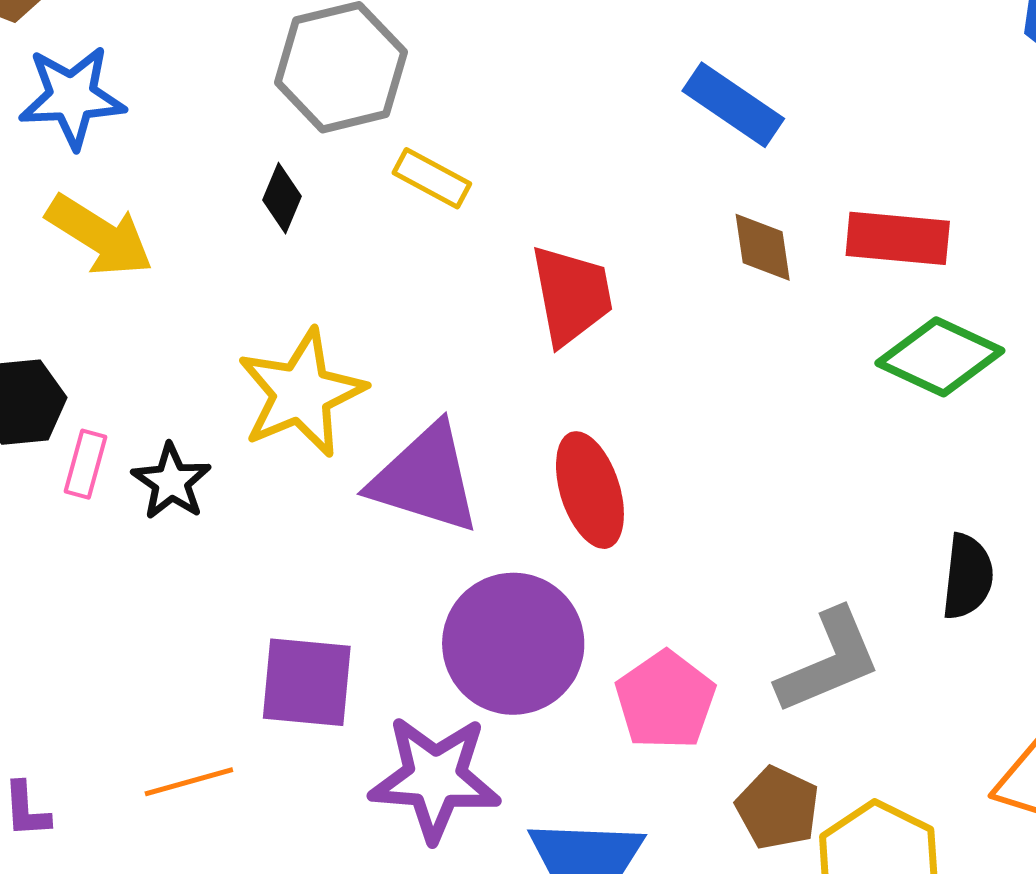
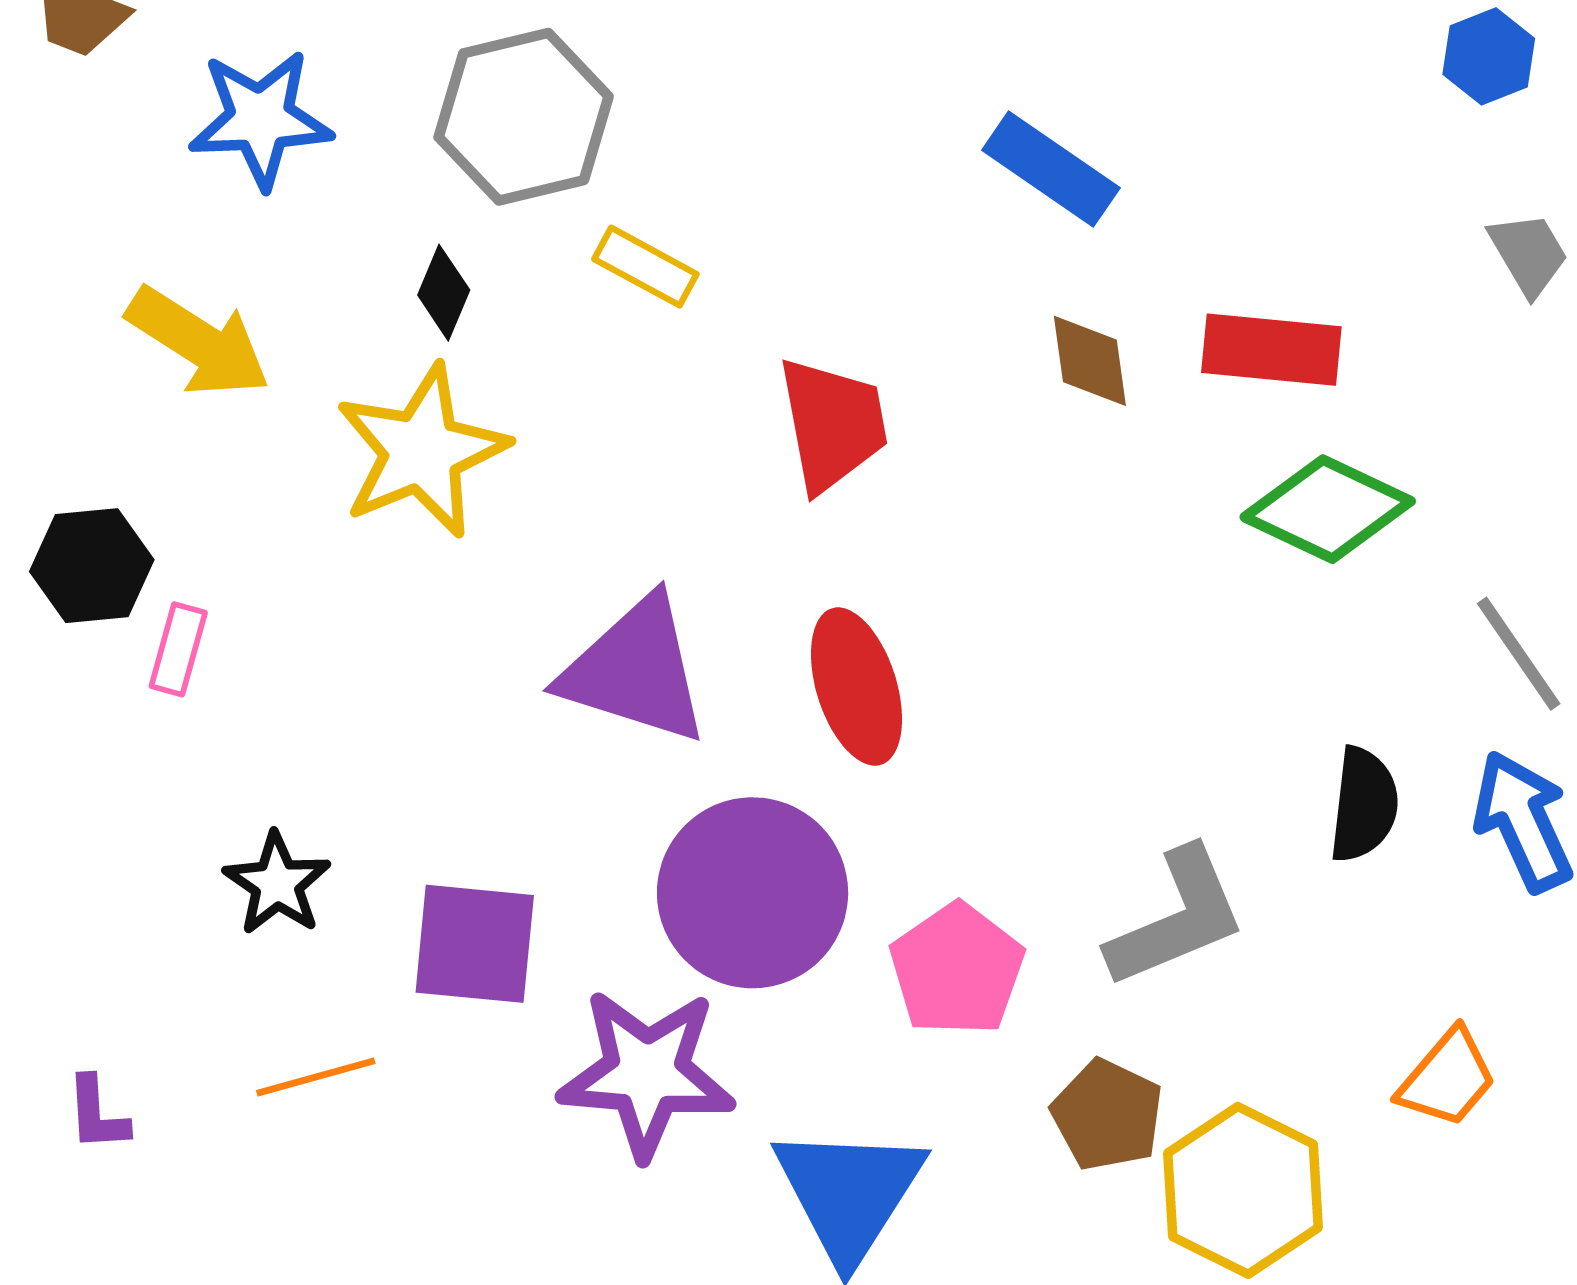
blue star: (72, 97) -> (260, 119), moved
yellow star: (301, 393) -> (422, 451), moved
black star: (171, 482) -> (277, 884), moved

